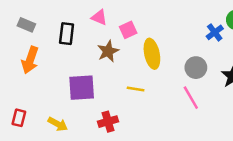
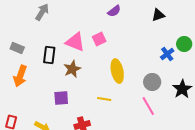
pink triangle: (99, 17) -> (75, 42), size x1.5
pink square: (128, 30) -> (99, 39), moved
brown star: (108, 51) -> (72, 69), moved
purple square: (82, 88) -> (61, 98), size x0.7

